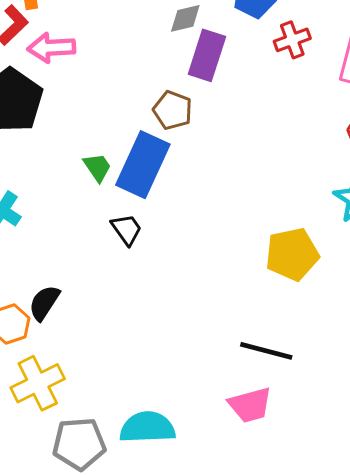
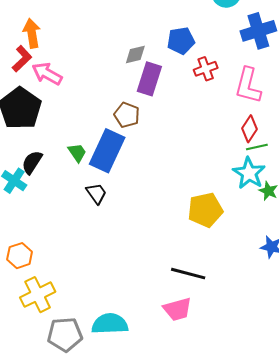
pink arrow: (51, 48) -> (47, 74), turned 32
black semicircle: (44, 303) -> (32, 162), moved

